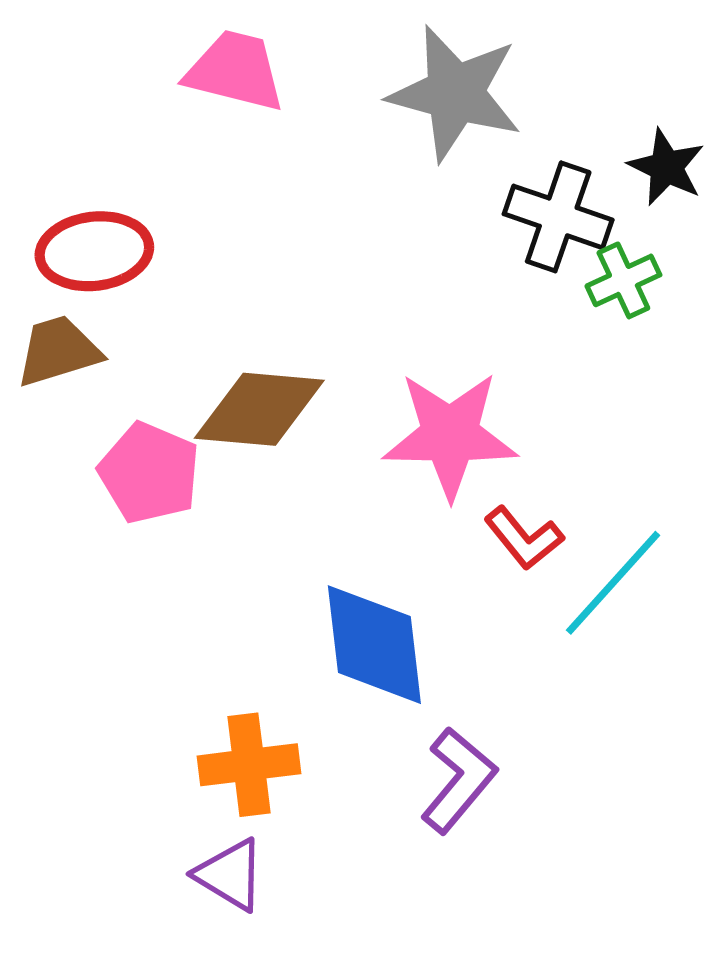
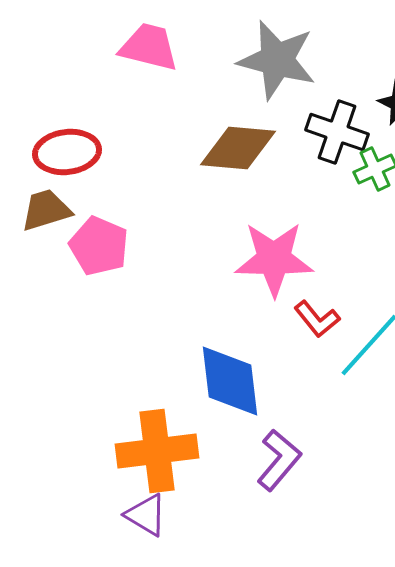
brown diamond: (259, 409) -> (238, 148), moved
pink pentagon: (149, 473) -> (99, 246), moved
orange cross: (249, 765) -> (157, 451), size x1.4

